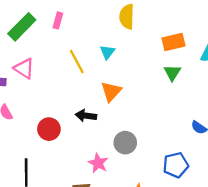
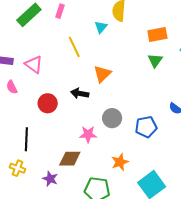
cyan triangle: (107, 52) -> (101, 27), moved
pink triangle: (24, 68) -> (34, 64), moved
pink star: (98, 163) -> (88, 134), turned -30
blue pentagon: (176, 165) -> (146, 127), moved

